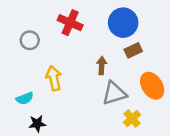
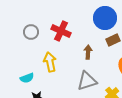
red cross: (70, 23) -> (61, 31), moved
gray triangle: (114, 93) -> (87, 81), moved

